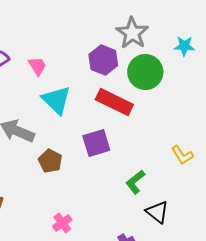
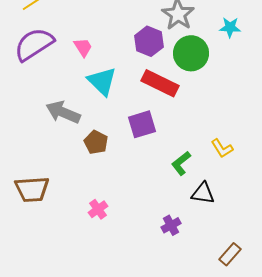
yellow L-shape: (182, 155) -> (222, 148), moved
black triangle: (157, 212) -> (203, 193), turned -30
pink cross: (62, 223) -> (98, 209), moved

